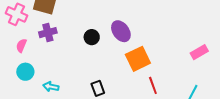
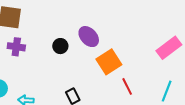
purple cross: (48, 33) -> (16, 47), turned 30
pink rectangle: (199, 52) -> (169, 48), size x1.4

